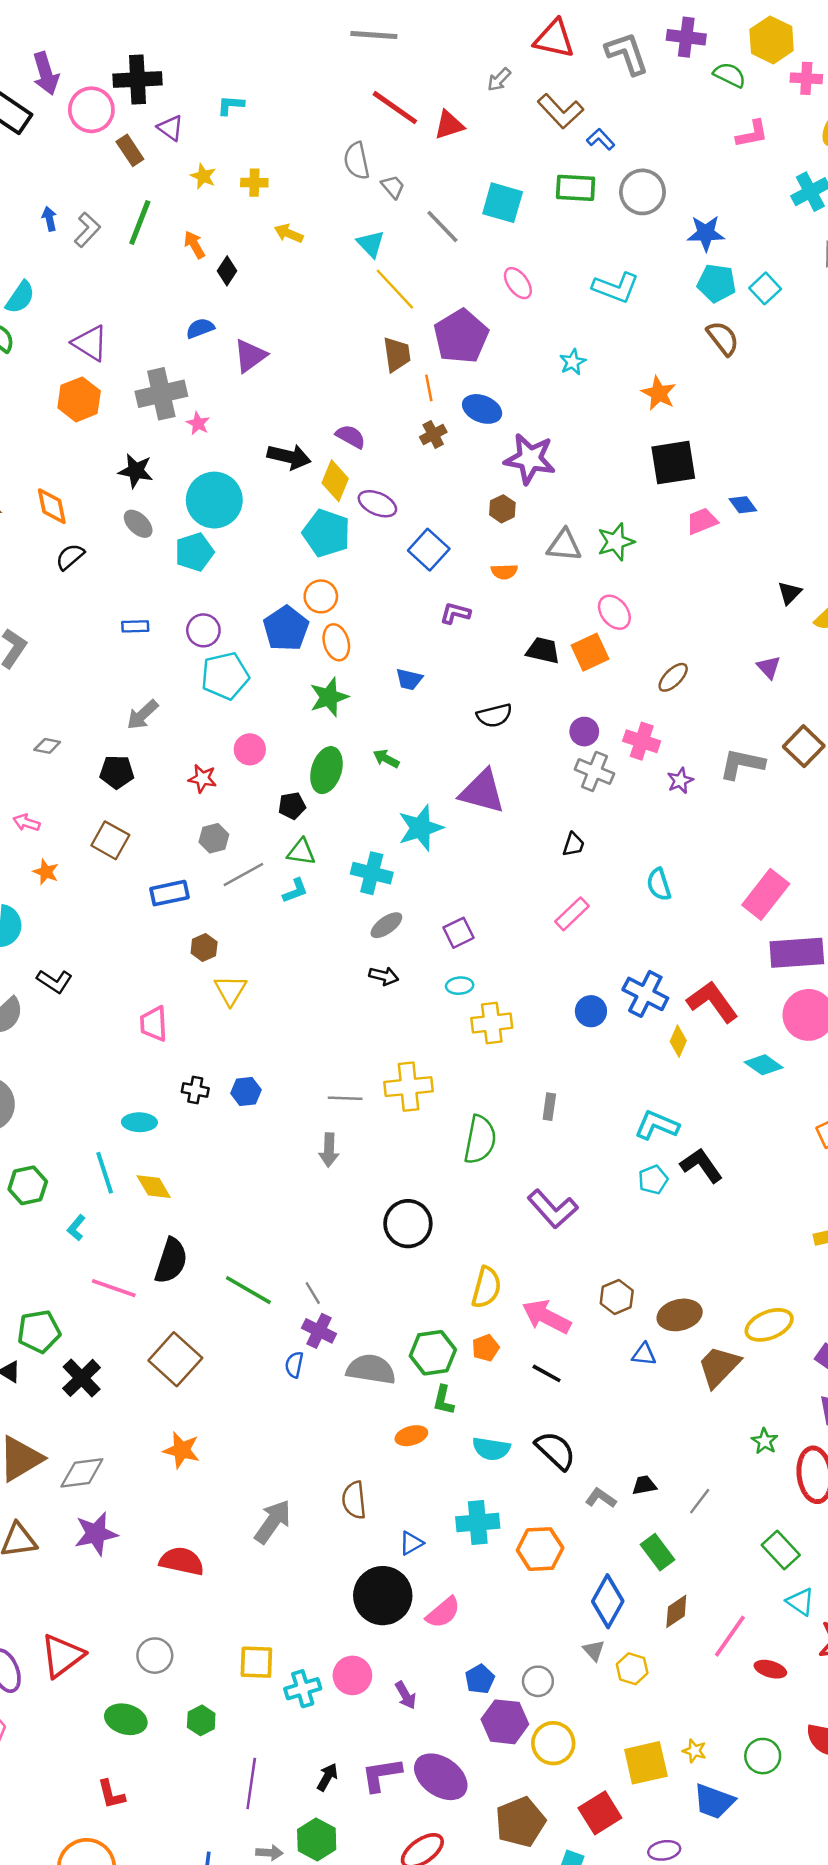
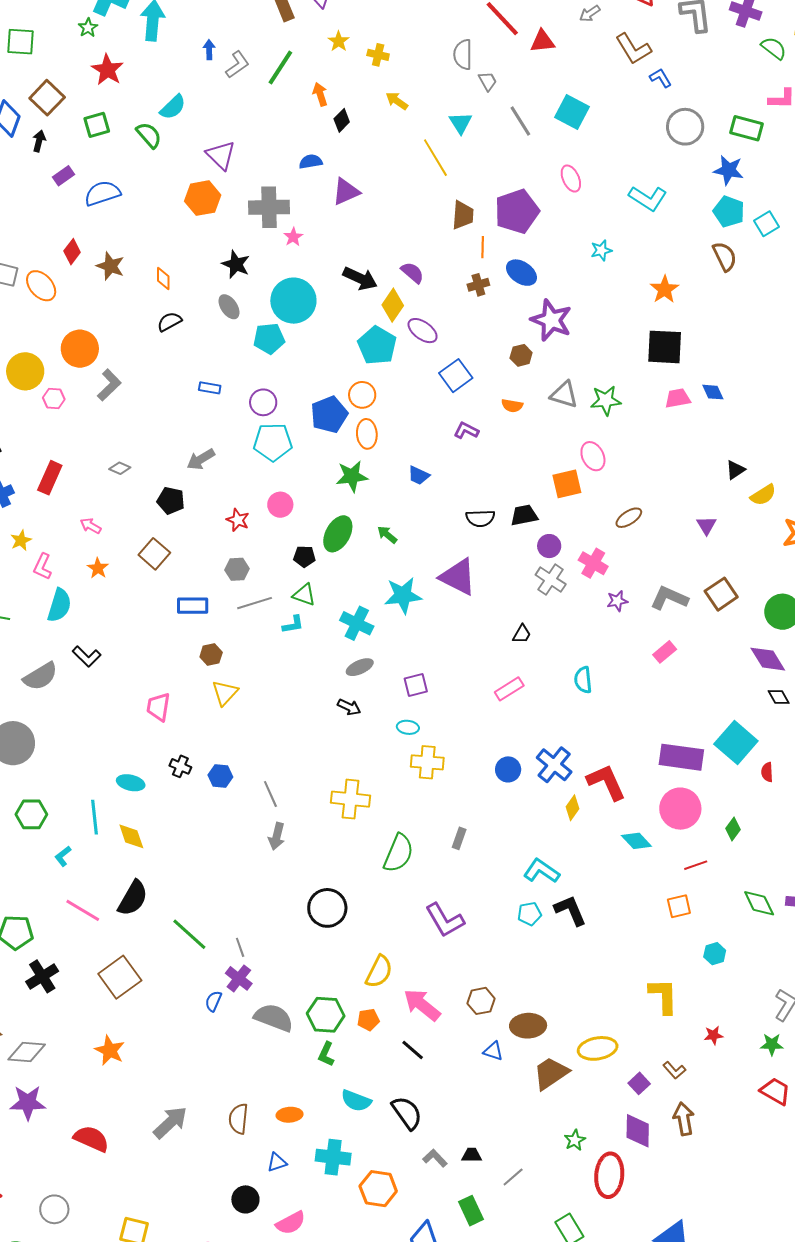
green rectangle: (576, 188) -> (746, 128), moved
yellow line: (395, 289) -> (435, 158), moved
orange diamond: (52, 506) -> (163, 278), size x0.7
black trapezoid: (543, 650) -> (524, 515), moved, turned -36
pink rectangle: (766, 894) -> (665, 652), moved, size x0.6
gray line: (345, 1098) -> (270, 794), moved, turned 52
orange ellipse: (411, 1436) -> (290, 1115), moved
black circle: (383, 1596) -> (245, 1199), size x0.6

